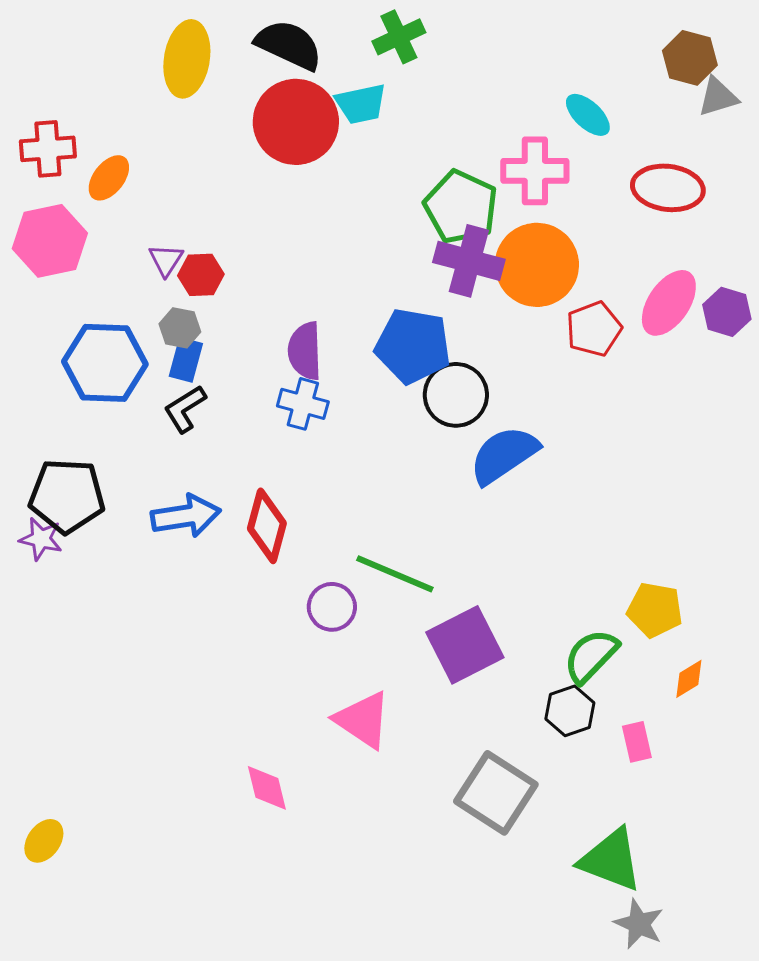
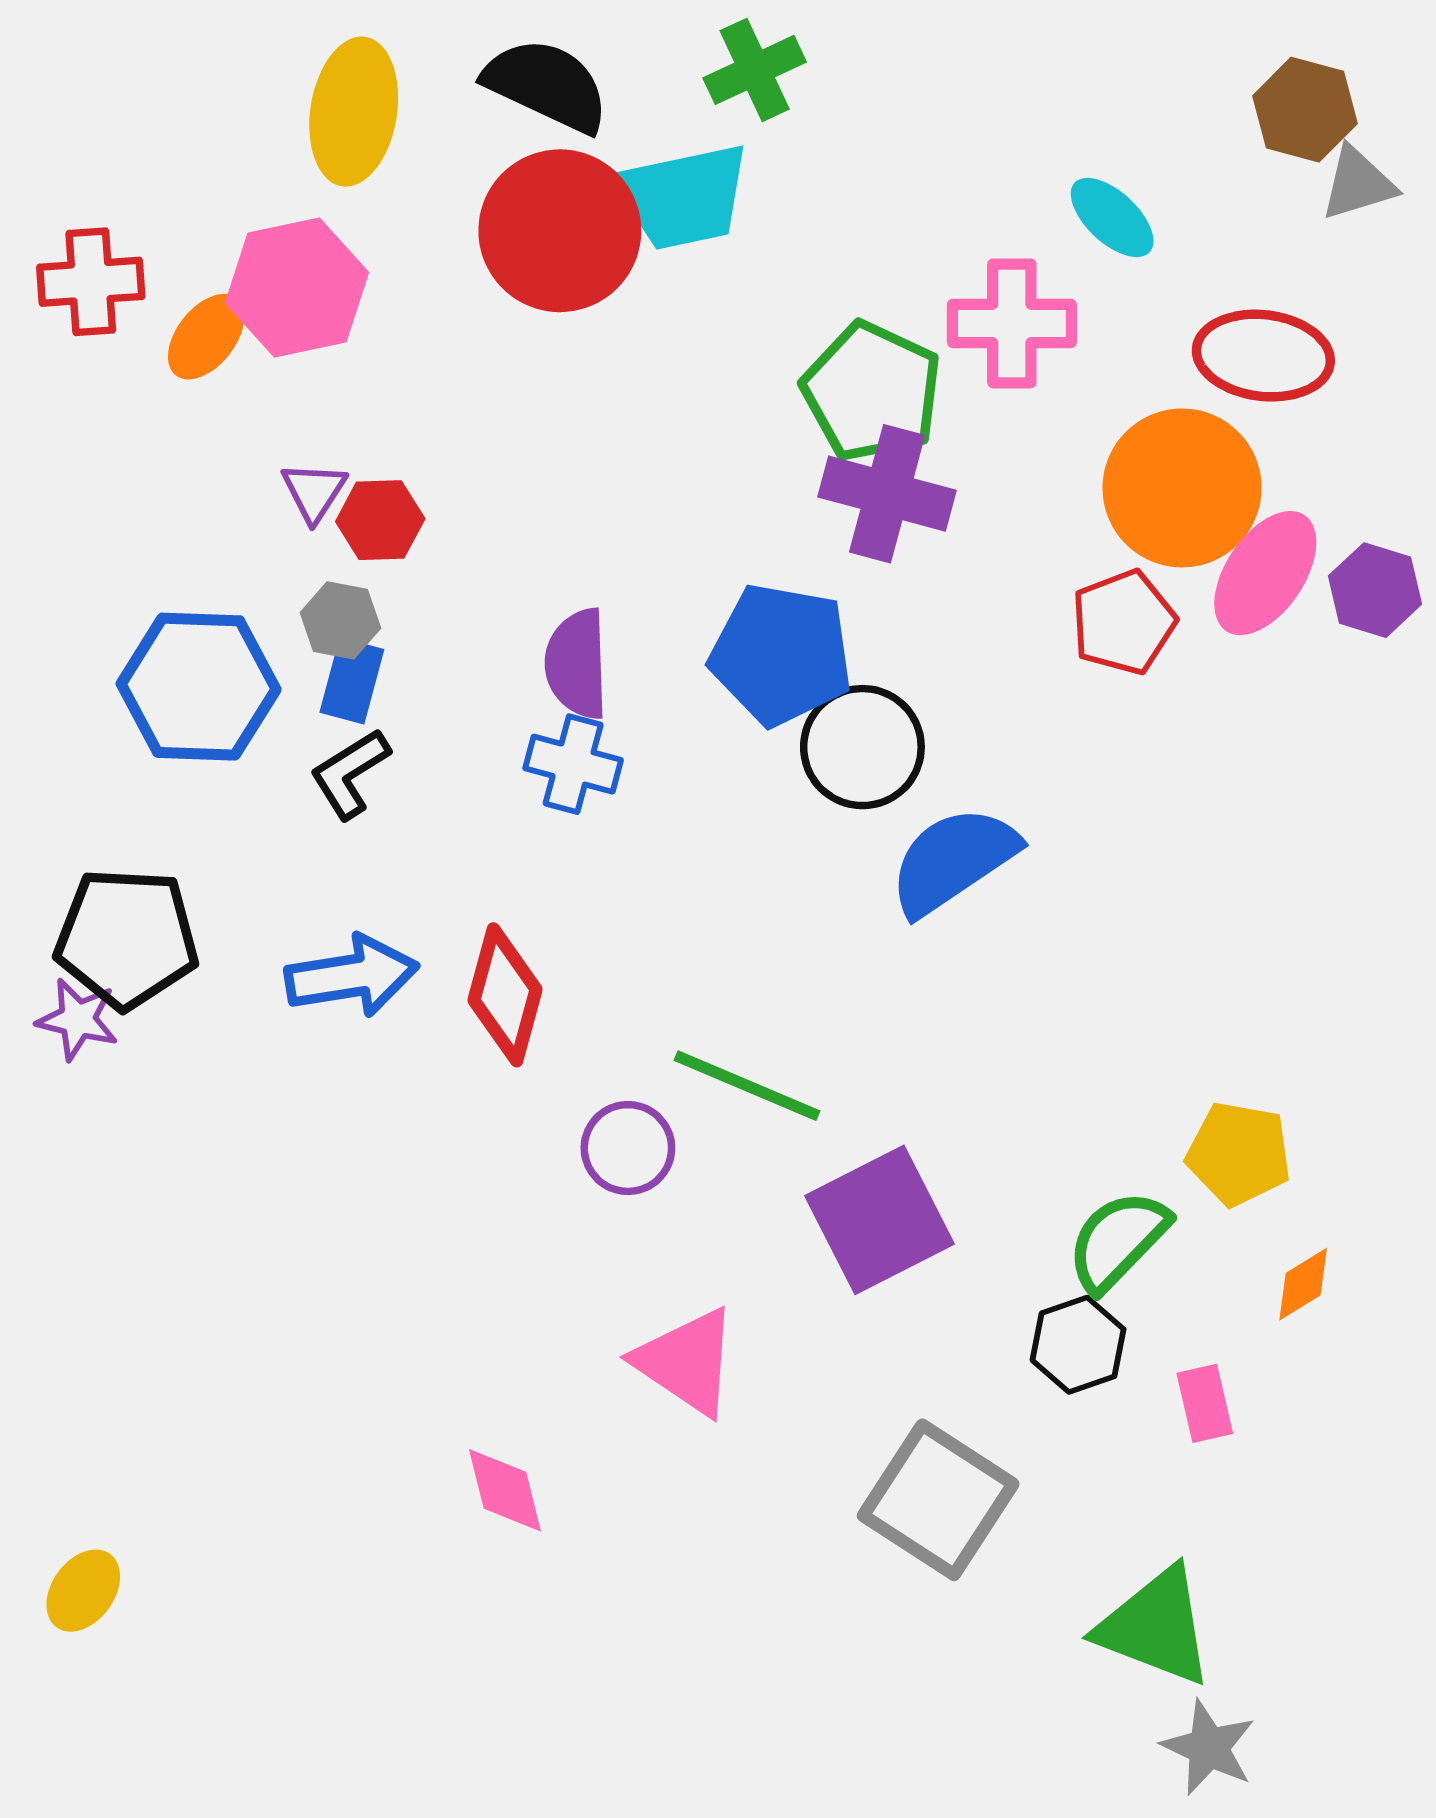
cyan trapezoid: (361, 104) -> (683, 197), size x1.4
pink hexagon: (50, 241) -> (297, 287), moved
orange circle: (537, 265) -> (1182, 488), moved

